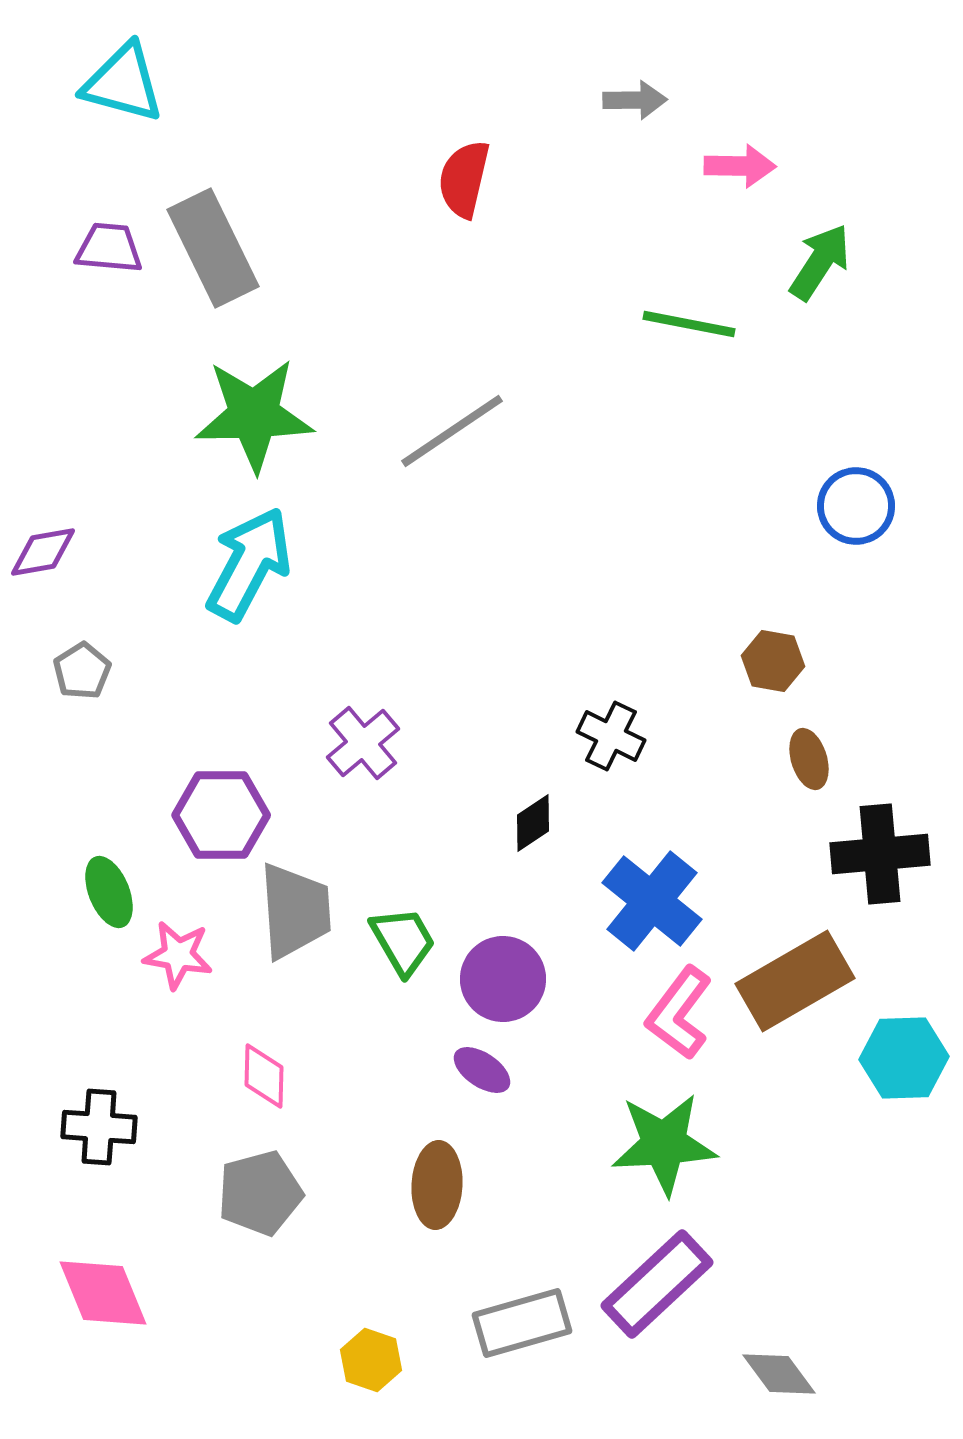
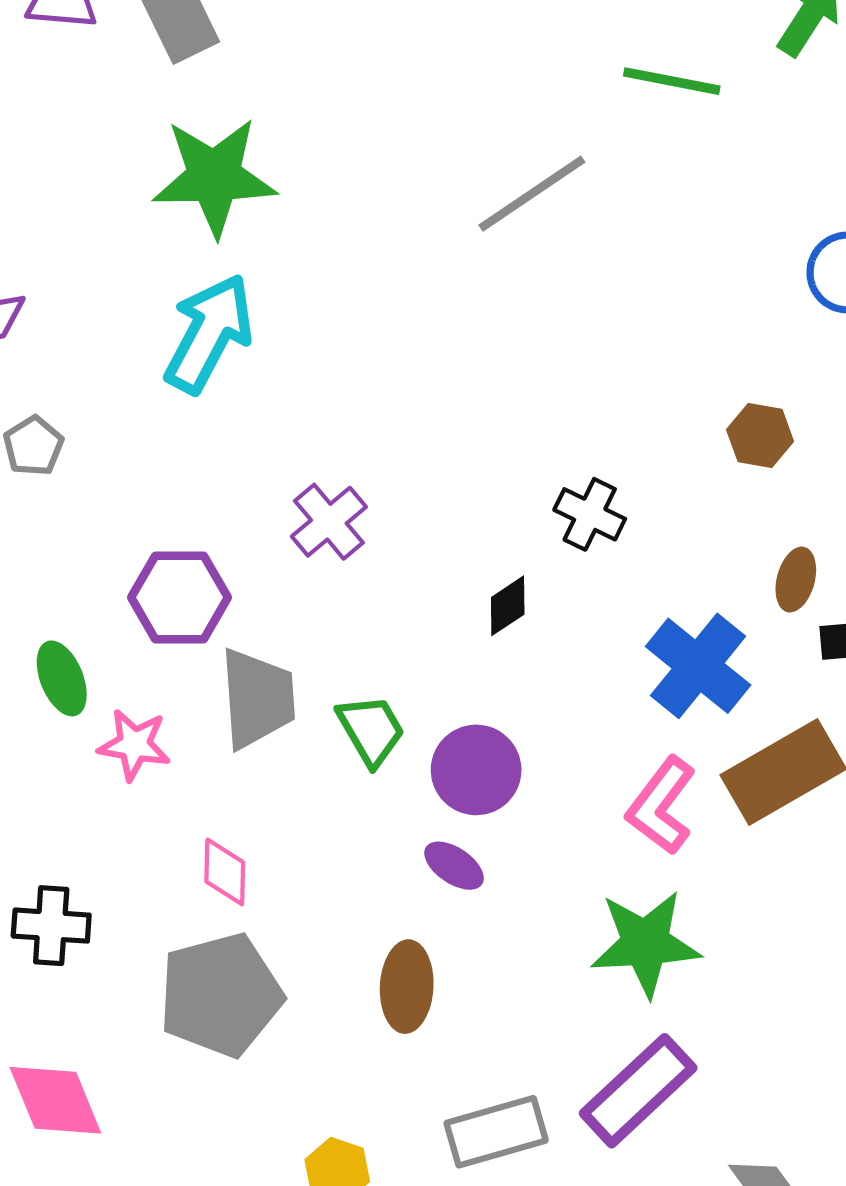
gray line: (452, 431) -> (532, 194), moved
brown ellipse: (809, 759) -> (796, 580), moved, turned 32
blue cross: (652, 901) -> (698, 666), moved
gray pentagon: (260, 1193) -> (221, 995), size x1.4

